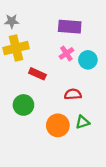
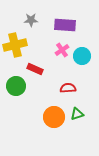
gray star: (12, 21) -> (31, 20), moved
green circle: (23, 105) -> (16, 86), moved

